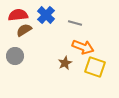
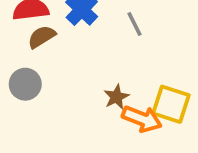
gray line: (75, 23) -> (135, 24), turned 48
orange arrow: (83, 47) -> (142, 119), moved

